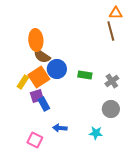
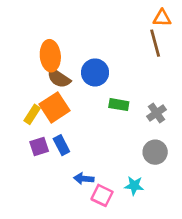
blue circle: (57, 69) -> (95, 72), moved
purple square: (37, 96) -> (39, 147), moved
pink square: (35, 140) -> (102, 195), moved

